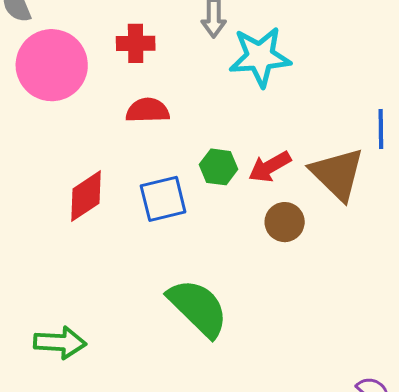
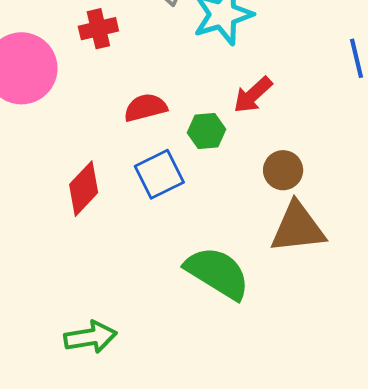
red semicircle: (148, 110) -> (145, 108), moved
red arrow: (270, 167) -> (253, 95), moved
brown triangle: (337, 174) -> (298, 228), moved, turned -38

